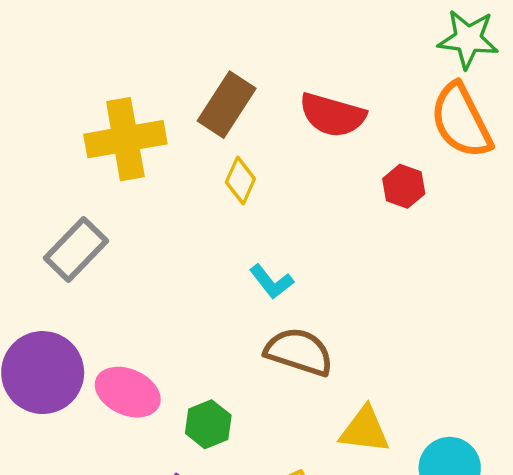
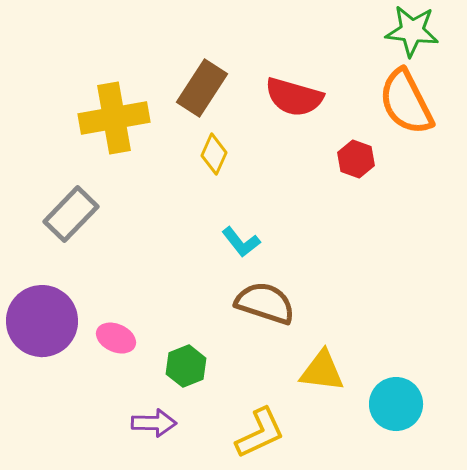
pink ellipse: (128, 392) -> (116, 338), size x0.7

